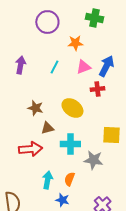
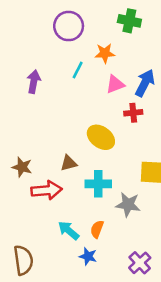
cyan line: (54, 67) -> (78, 70), moved
brown star: (35, 108) -> (22, 167), moved
cyan arrow: (47, 180) -> (69, 230), turned -60

